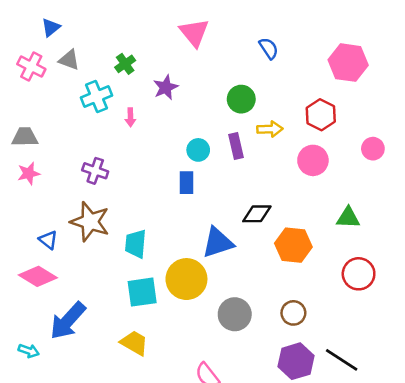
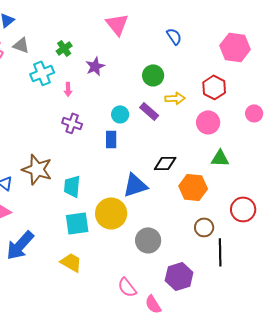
purple rectangle: (236, 146) -> (149, 111), turned -36
purple cross: (95, 171) -> (72, 123), moved
green triangle: (348, 218) -> (220, 158), moved
brown circle: (293, 313) -> (204, 227), moved
black line: (342, 360) -> (220, 252), moved, turned 56
purple hexagon: (296, 361) -> (179, 276), moved

